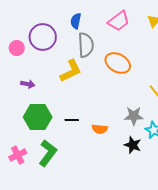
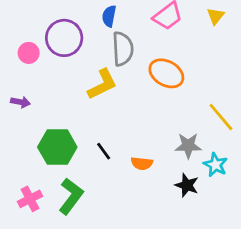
purple arrow: (28, 84) -> (20, 102), moved
black line: (72, 120) -> (104, 151), turned 56

